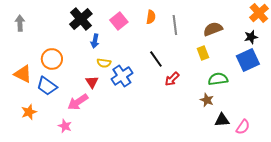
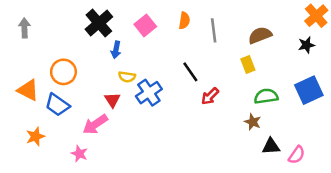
blue square: (248, 60) -> (309, 90), moved

